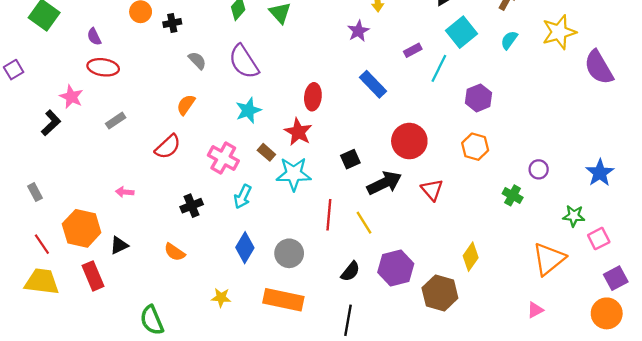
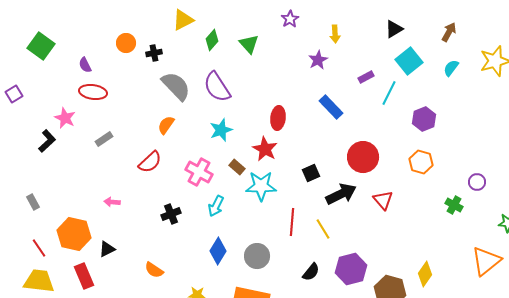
gray semicircle: (197, 60) -> (176, 86), size x1.8
orange semicircle: (175, 252) -> (154, 270), moved
yellow diamond: (471, 257) -> (425, 274), moved

